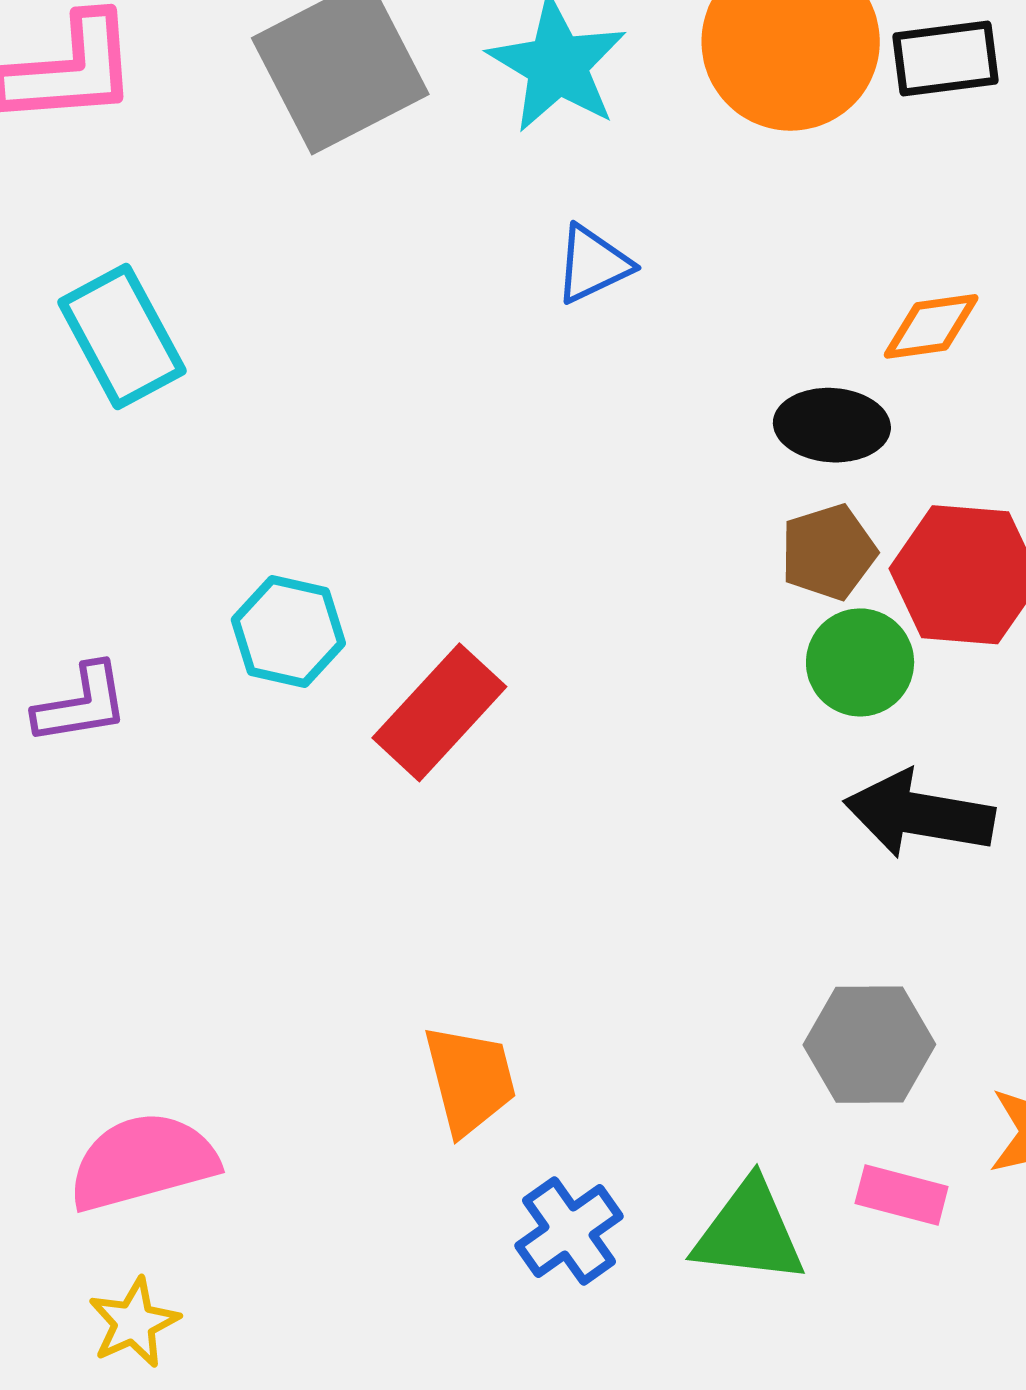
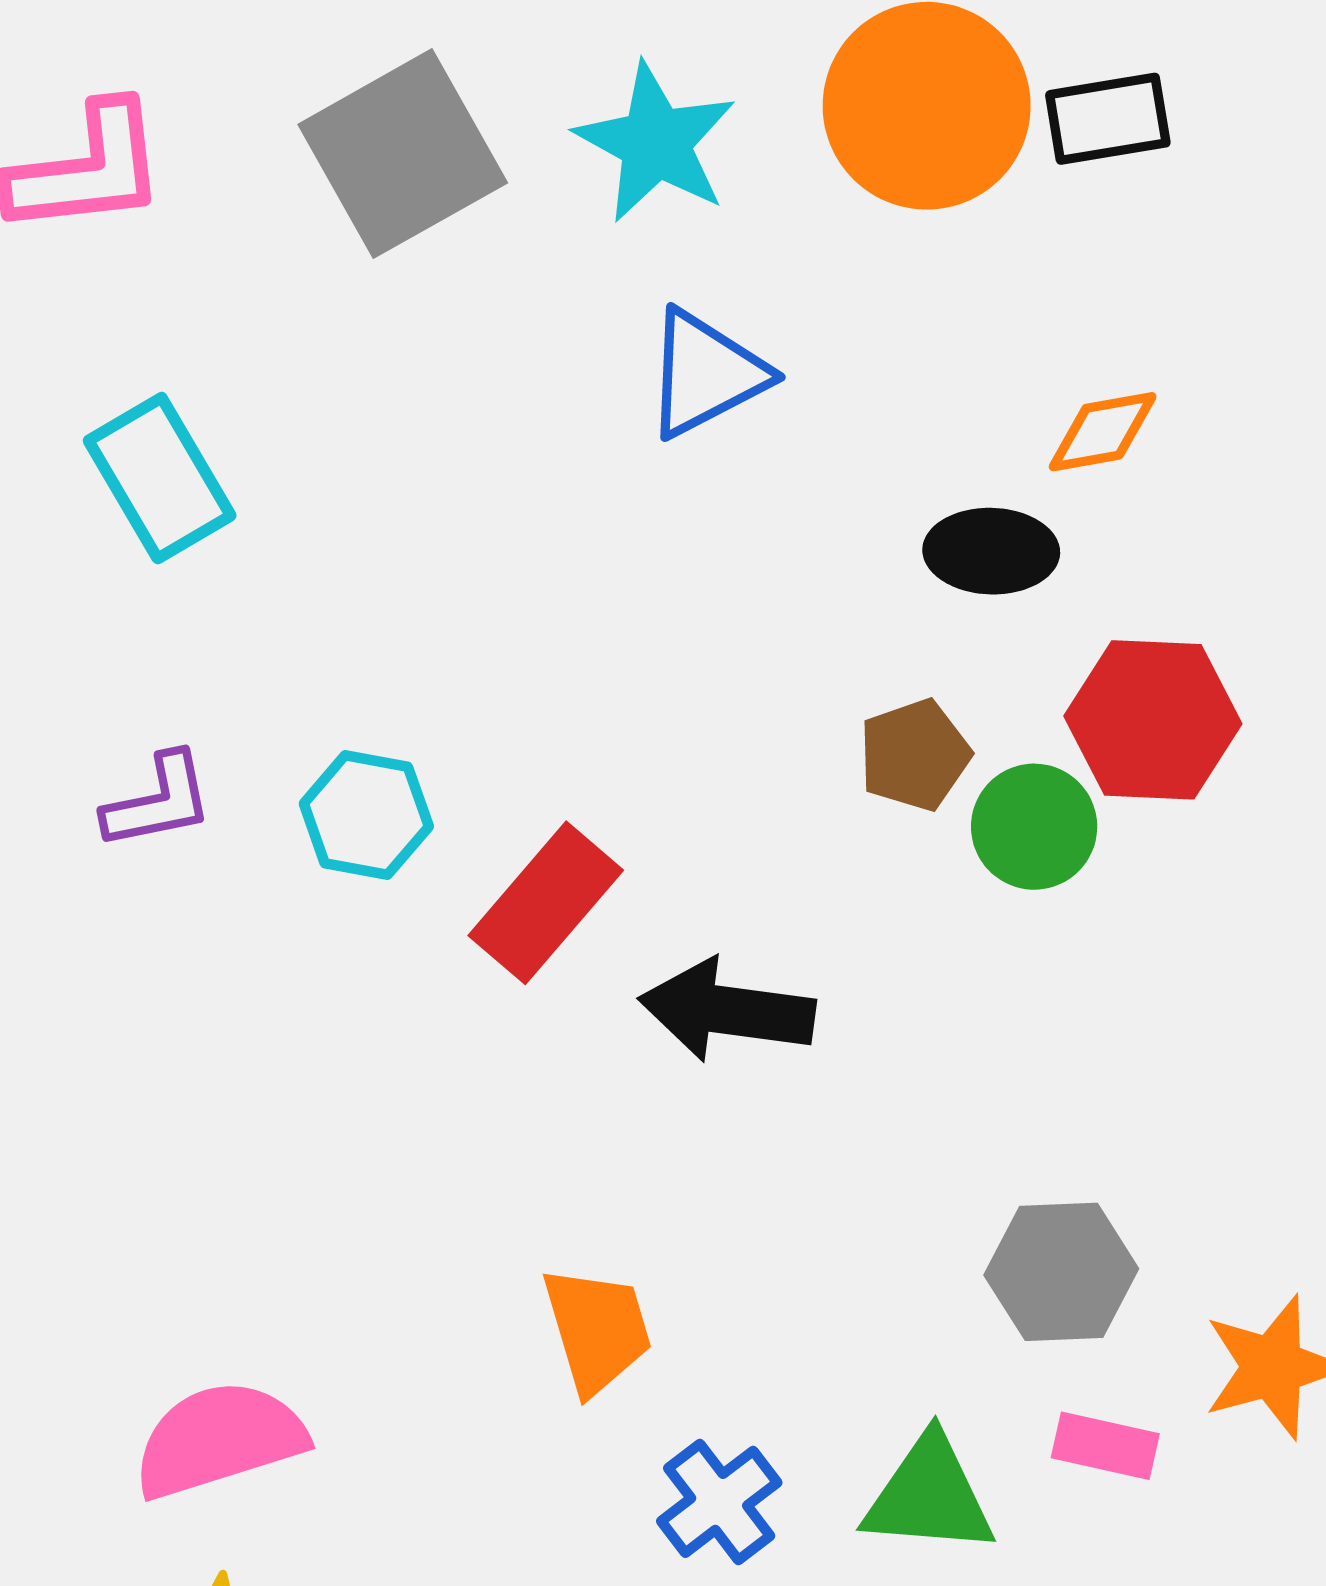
blue triangle: (593, 264) -> (706, 374), size x1.4
brown pentagon: (828, 552) -> (914, 755), moved
purple L-shape: (81, 704) -> (158, 801), moved
black arrow: (919, 814) -> (727, 1010), moved

